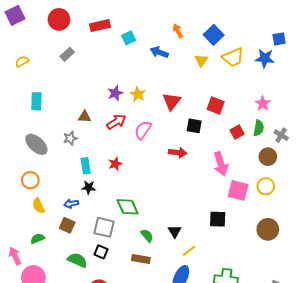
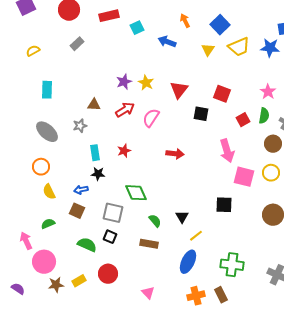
red arrow: (178, 153) -> (175, 154), moved

